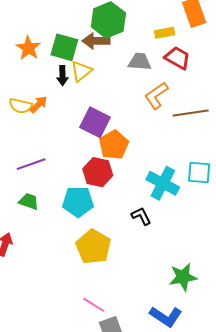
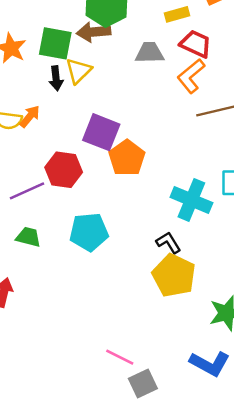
orange L-shape: (156, 96) -> (191, 76), moved
red hexagon: (98, 172) -> (64, 170), moved
yellow pentagon: (93, 247) -> (174, 276), moved

